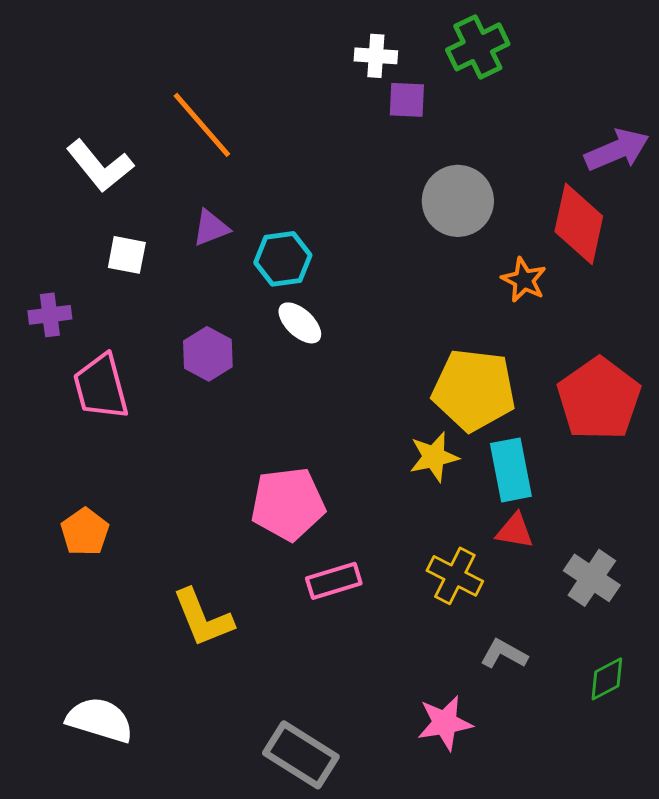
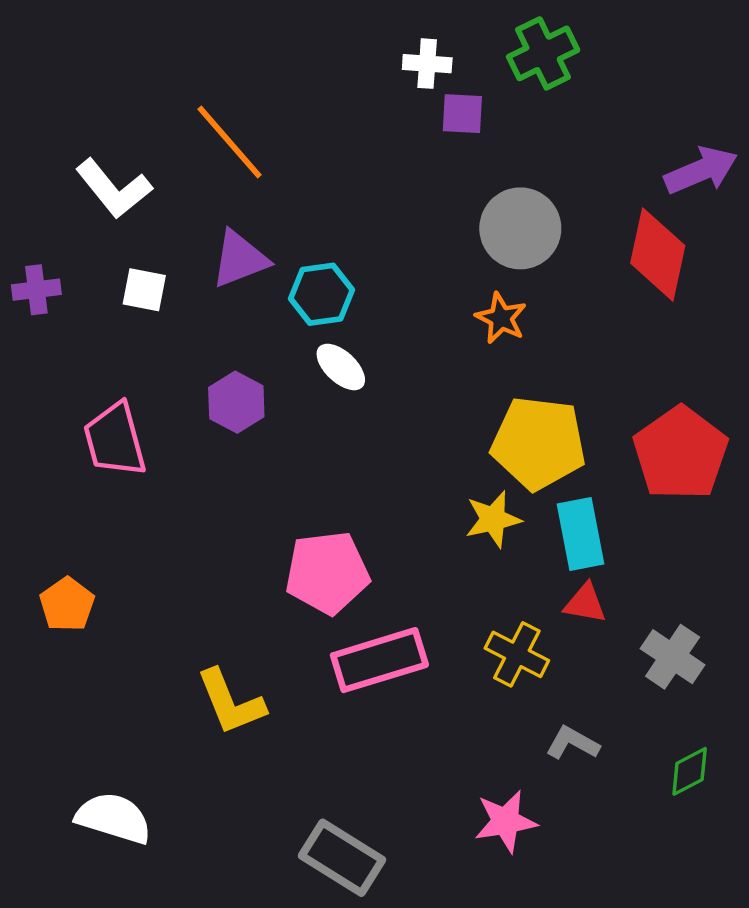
purple triangle: (211, 228) -> (240, 259), size x1.4
orange star: (524, 280) -> (501, 318), moved
purple cross: (50, 315) -> (36, 290), moved
orange pentagon: (85, 532) -> (67, 604), moved
pink rectangle: (334, 581) -> (379, 660), size x1.5

